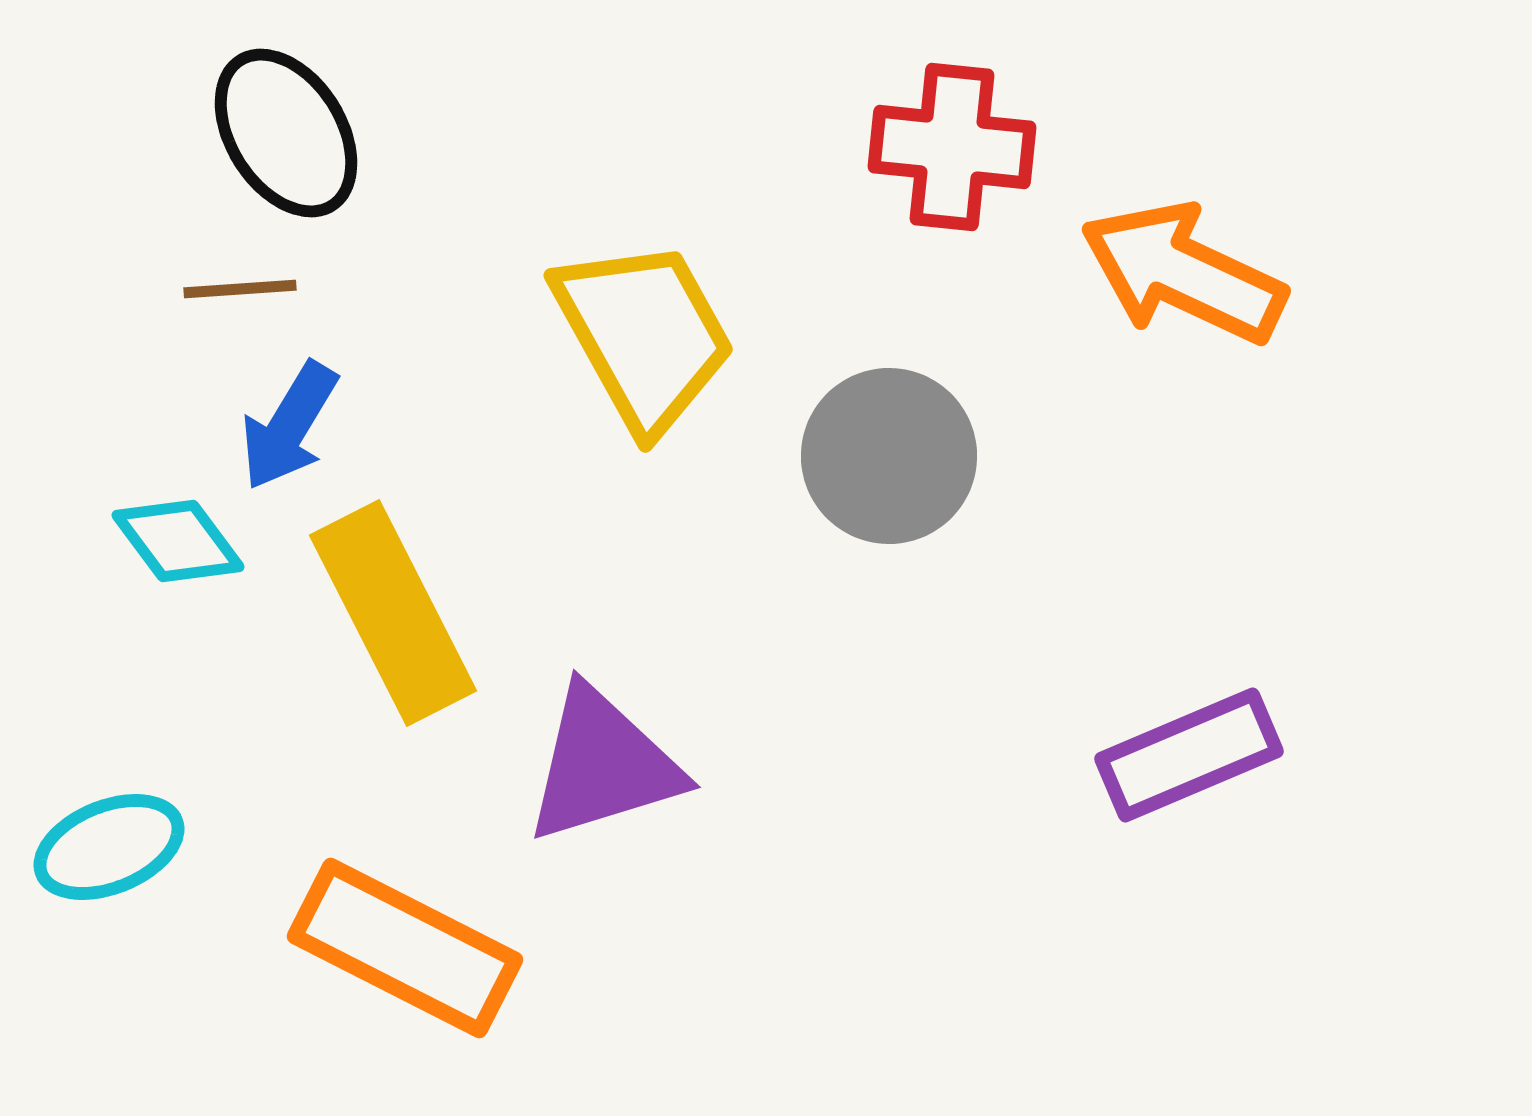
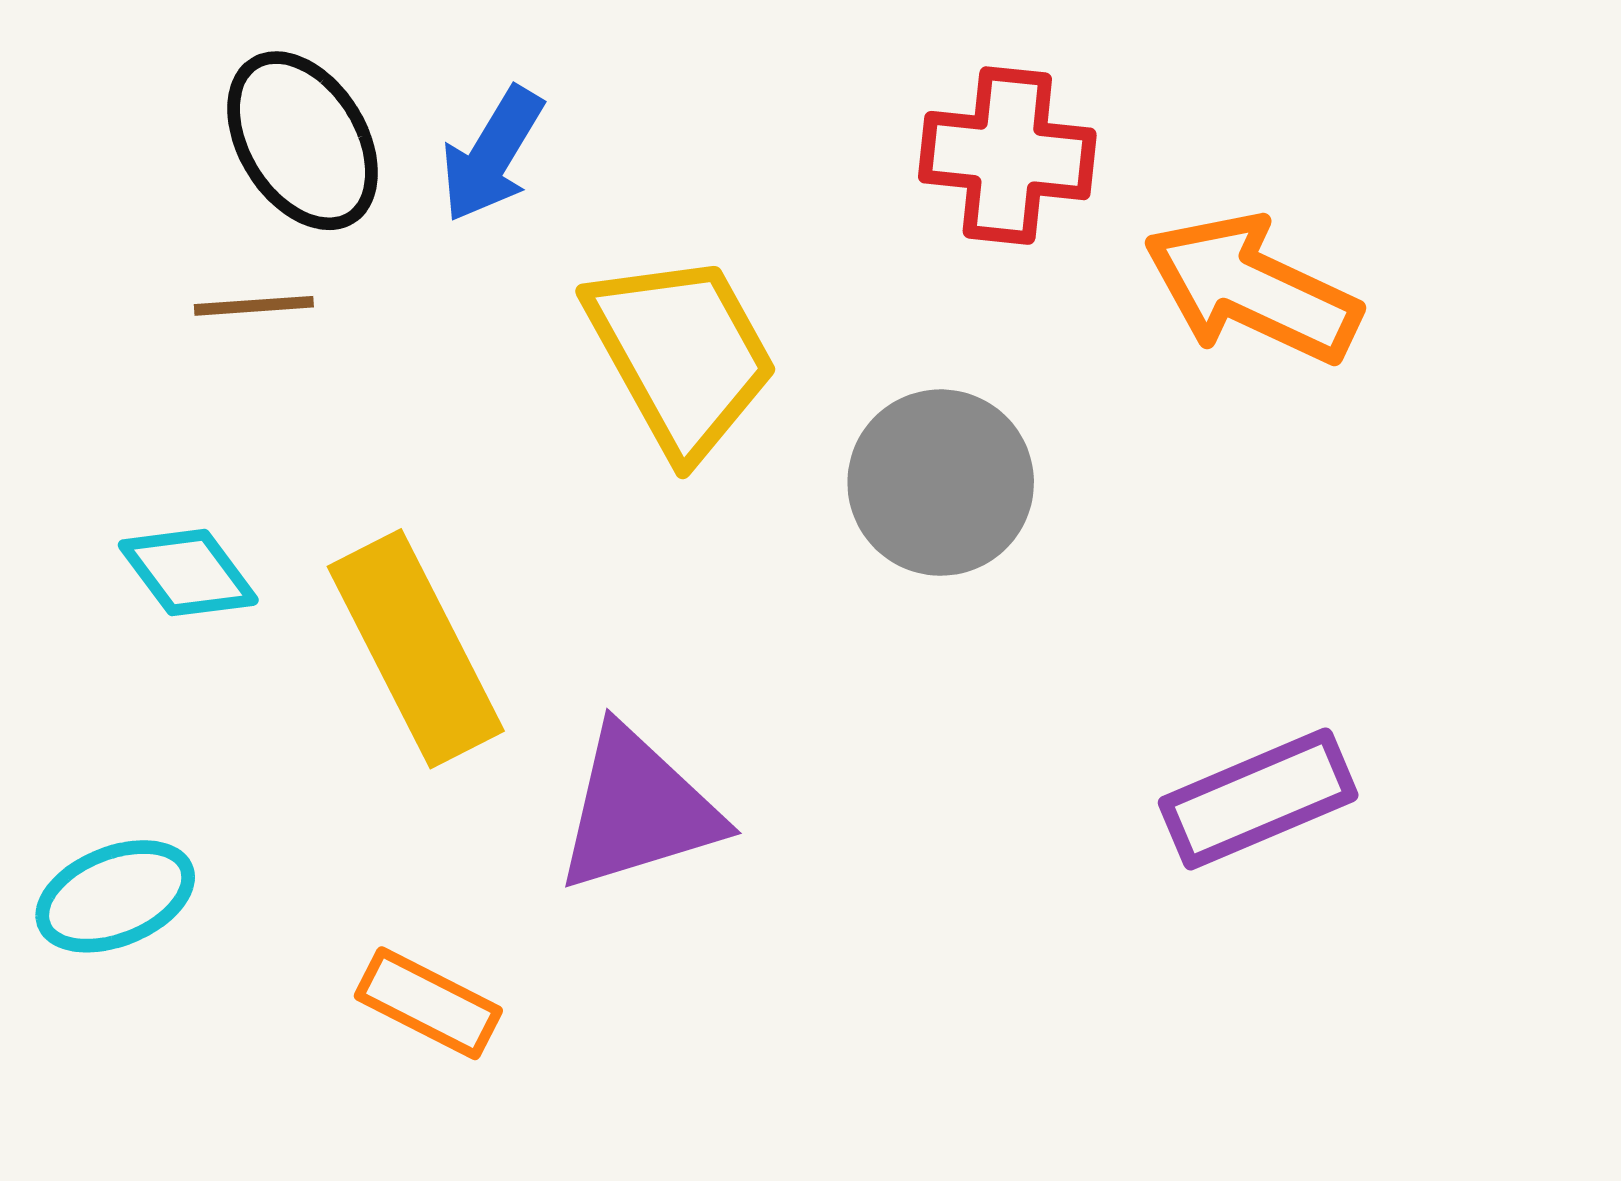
blue arrow: (289, 426) -> (492, 154), moved
orange rectangle: (405, 948) -> (428, 1003), size x0.6

